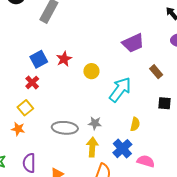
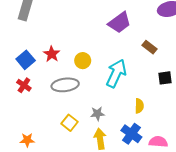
yellow square: (25, 108) -> (69, 123), moved
gray ellipse: (65, 128) -> (65, 85), moved
orange star: (18, 129) -> (27, 140), moved

